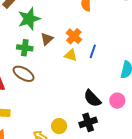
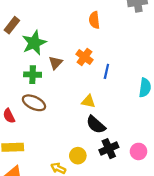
yellow triangle: (71, 55) -> (88, 101), moved
black semicircle: (92, 98) -> (96, 125), moved
pink circle: (117, 101) -> (139, 151), moved

